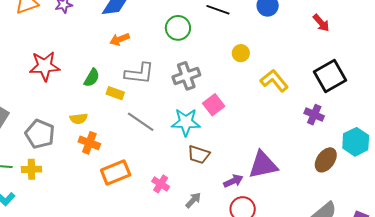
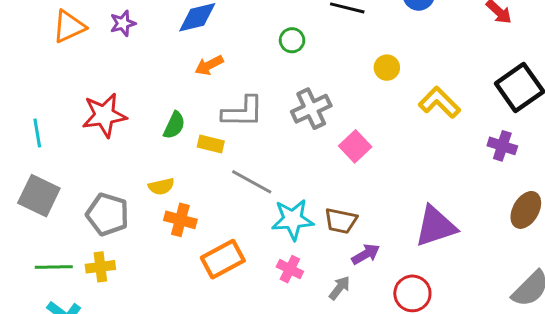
green circle: (178, 28) -> (292, 40), size x0.7
cyan star: (186, 122) -> (293, 220), moved
purple arrow: (233, 181) -> (366, 254), moved

